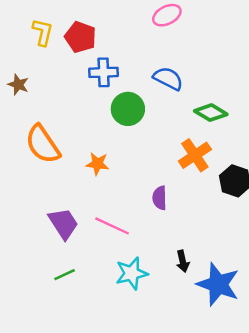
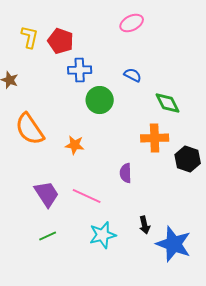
blue semicircle: (168, 78) -> (133, 75), size x0.7
green diamond: (211, 113) -> (168, 103), turned 32
orange cross: (195, 155) -> (155, 138), turned 32

